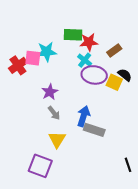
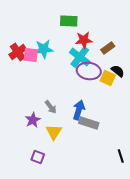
green rectangle: (73, 35) -> (69, 21), moved
cyan cross: (85, 60) -> (80, 57), size x1.5
red cross: (18, 65) -> (18, 52), moved
purple star: (50, 92) -> (33, 120), moved
purple square: (40, 166) -> (38, 157), size x0.6

